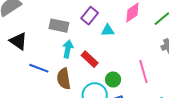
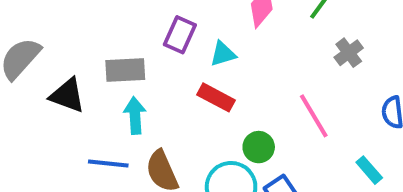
black triangle: (18, 41) -> (67, 95), moved
cyan arrow: (68, 49) -> (135, 116), moved
red rectangle: (90, 59) -> (216, 97), moved

